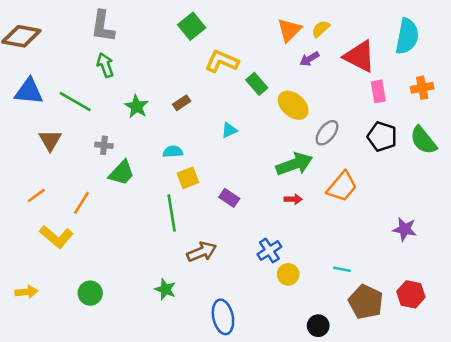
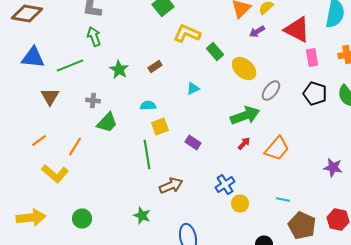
green line: (75, 101) -> (70, 66), turned -52
orange trapezoid: (342, 187) -> (277, 149), moved
red arrow: (293, 199) -> (244, 144), turned -48
yellow arrow: (26, 292) -> (31, 218), size x1.6

